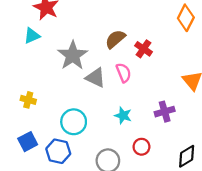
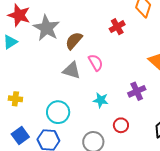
brown semicircle: (115, 39) -> (74, 41), moved
red cross: (143, 49) -> (117, 27), moved, turned 35
gray star: (73, 55) -> (46, 28), moved

